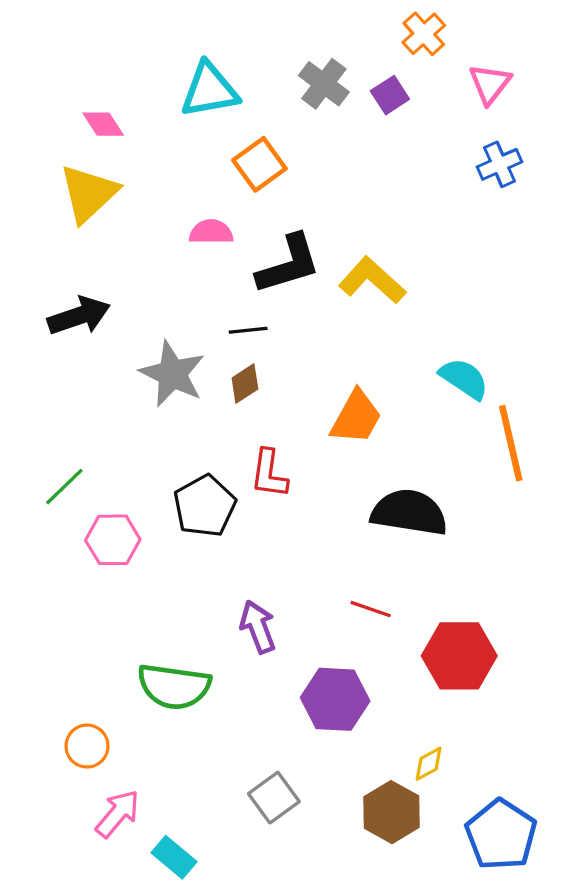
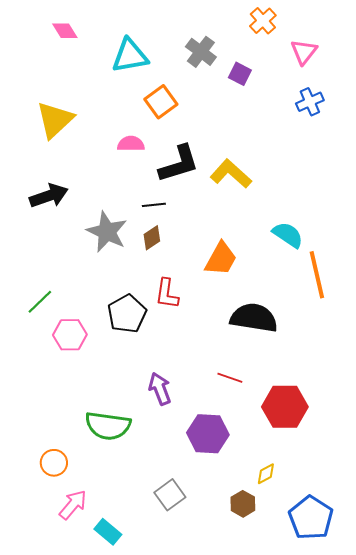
purple square: (390, 95) -> (240, 74), moved, turned -30
pink diamond: (103, 124) -> (65, 31), moved
brown hexagon: (392, 812) -> (243, 504), size x0.7

